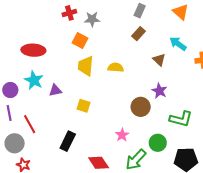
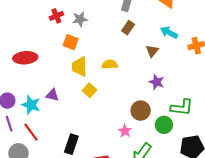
brown triangle: (159, 60) -> (152, 51), turned 32
cyan star: (34, 80) -> (31, 105), moved
purple triangle: (55, 90) -> (52, 95), turned 32
yellow square: (84, 106) -> (89, 90), moved, turned 32
brown circle: (141, 107) -> (141, 111), moved
green circle: (158, 143) -> (164, 125), moved

